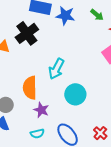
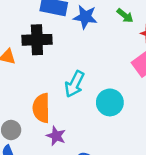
black cross: (27, 33) -> (37, 40), turned 35
cyan circle: (75, 94) -> (110, 102), moved

